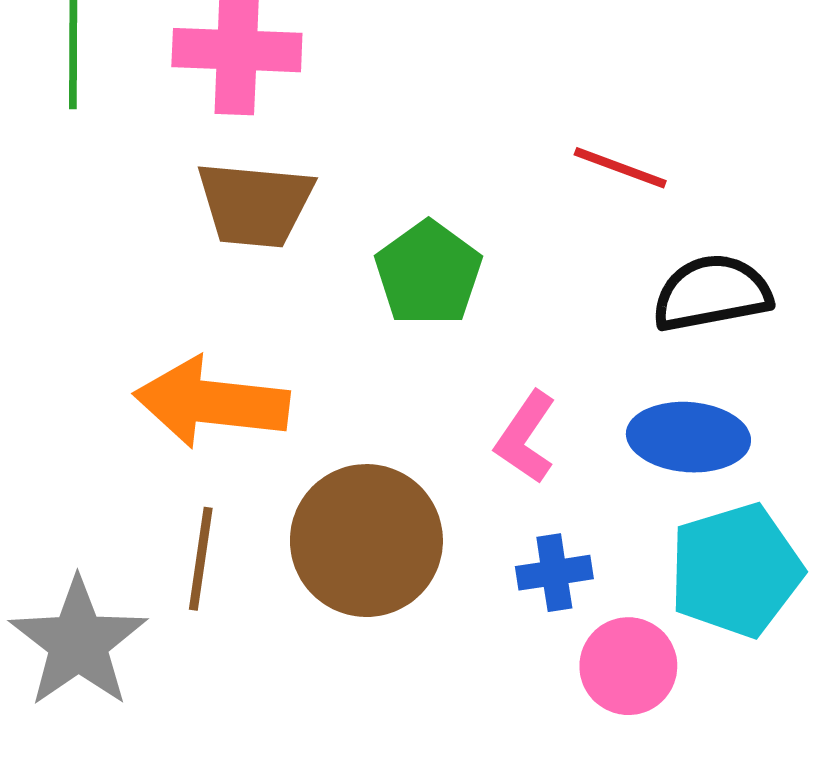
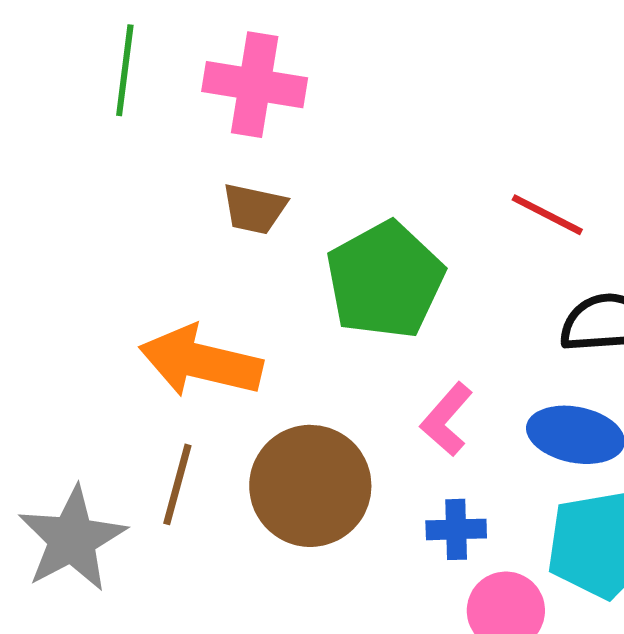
brown trapezoid: (255, 204) -> (254, 209), size x0.7
green pentagon: (428, 273) -> (385, 280), size x1.4

